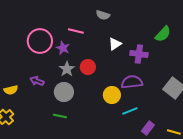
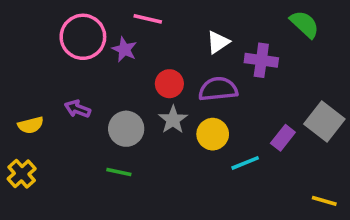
green semicircle: (163, 34) -> (305, 24), turned -90
gray star: (67, 69) -> (173, 120), moved
purple semicircle: (132, 82) -> (218, 89), moved
purple rectangle: (148, 128) -> (283, 138), moved

